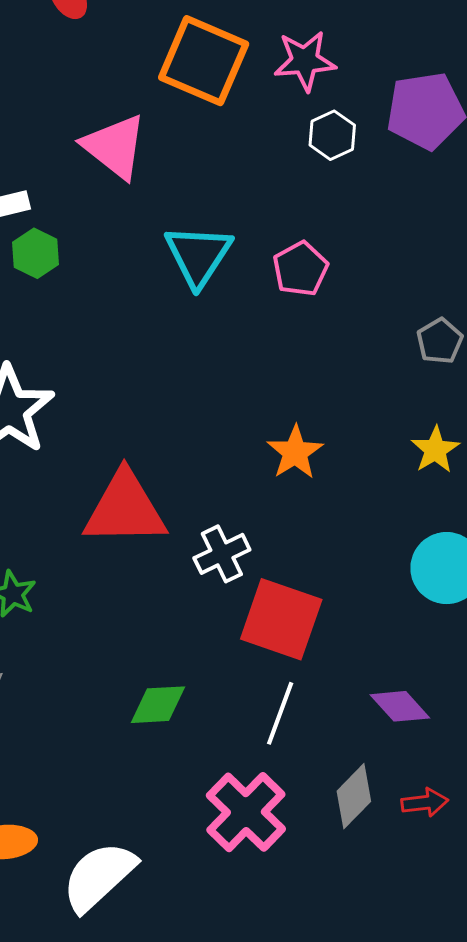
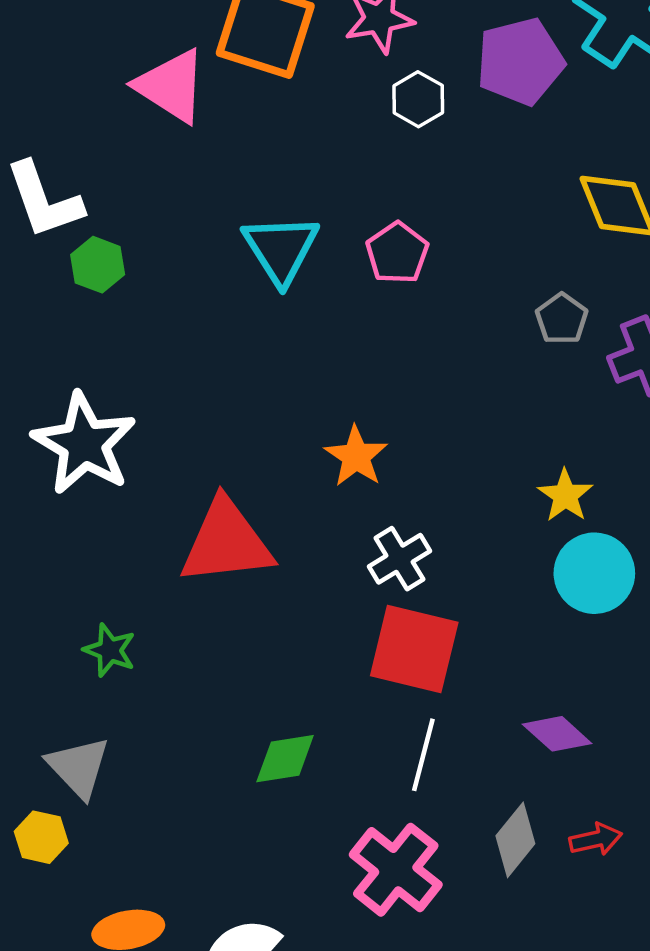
pink triangle: (115, 147) -> (171, 86), moved
yellow star: (435, 450) -> (565, 496), moved
orange star: (295, 452) -> (356, 456), moved
white cross: (222, 554) -> (399, 559), moved

